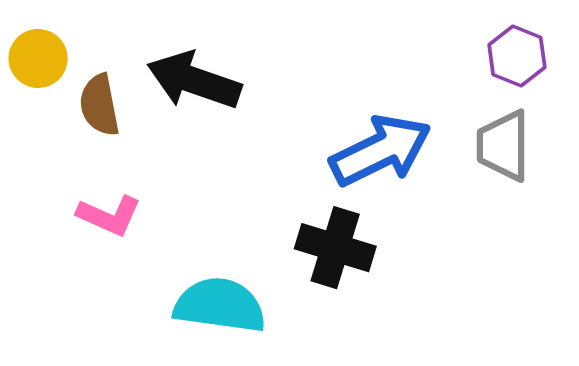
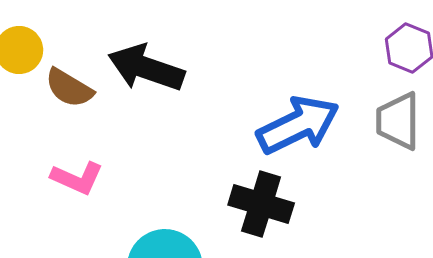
brown semicircle: (99, 105) -> (69, 88), turned -48

